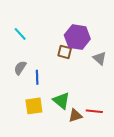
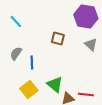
purple hexagon: (77, 37) -> (86, 16), moved
yellow square: (34, 106) -> (29, 90), turned -30

